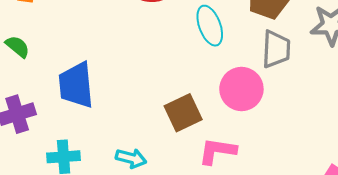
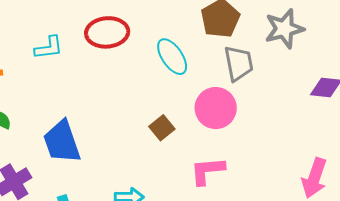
brown square: (183, 113) -> (162, 128), moved, size x0.7

